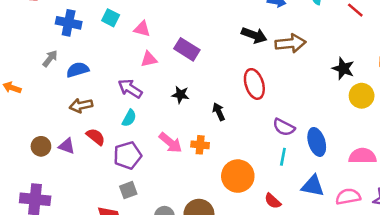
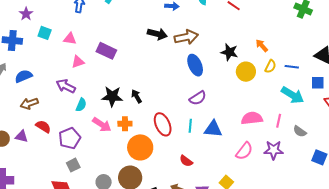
red ellipse: (254, 84) -> (163, 124), moved
black star: (180, 95) -> (112, 96), moved, size x1.5
cyan semicircle: (129, 118) -> (81, 105), moved
purple semicircle: (284, 127) -> (198, 98), moved, turned -54
blue ellipse: (317, 142) -> (195, 65), moved
orange circle: (238, 176) -> (140, 147), moved
blue triangle: (313, 186) -> (213, 129), moved
pink semicircle: (348, 197) -> (244, 151), turned 144

